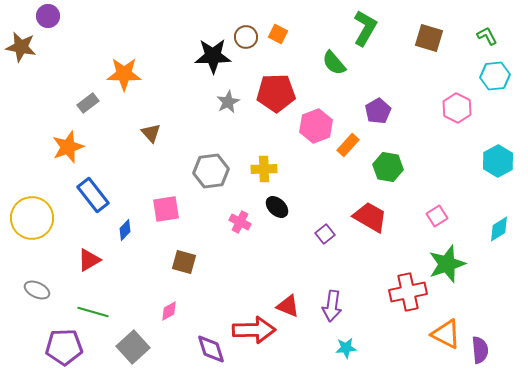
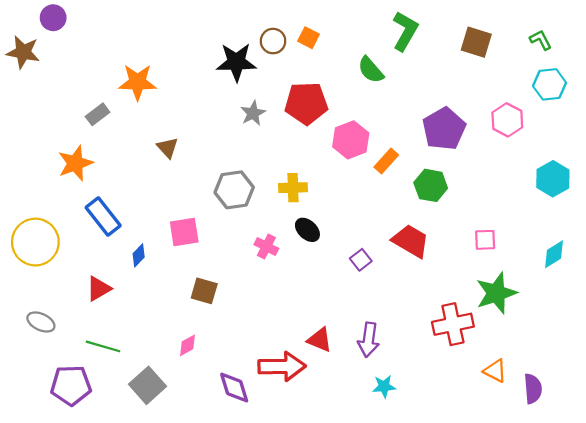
purple pentagon: (378, 111) -> (444, 129), moved, size x1.5
pink square: (437, 216) -> (485, 240), turned 30
orange triangle: (446, 334) -> (495, 371), size x0.7

